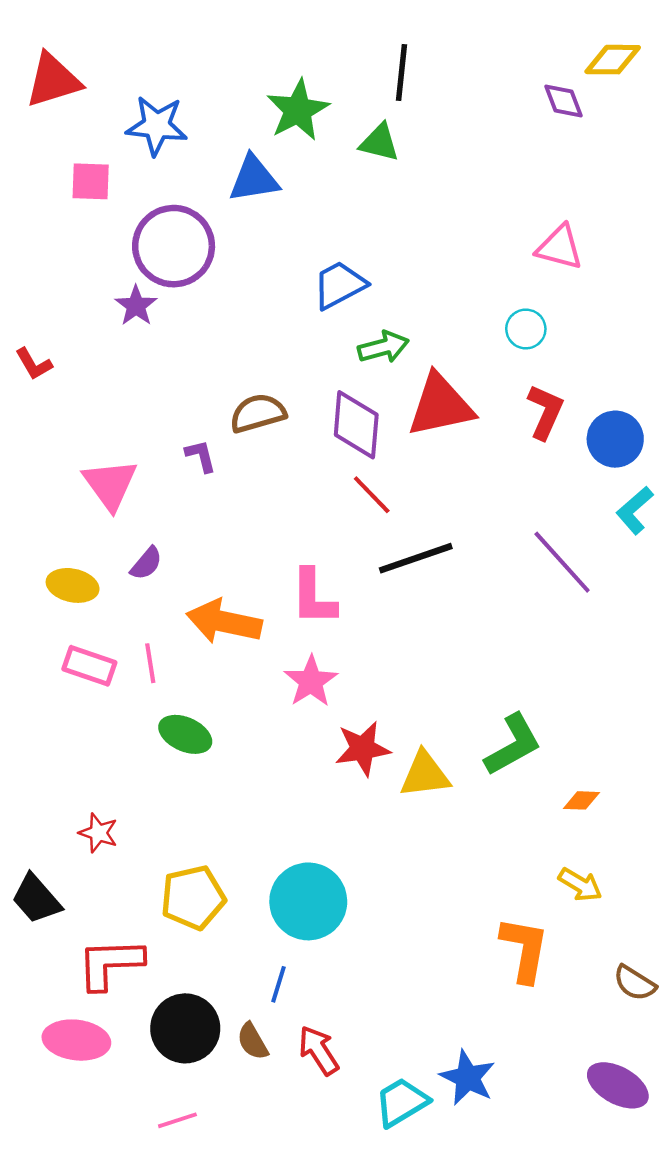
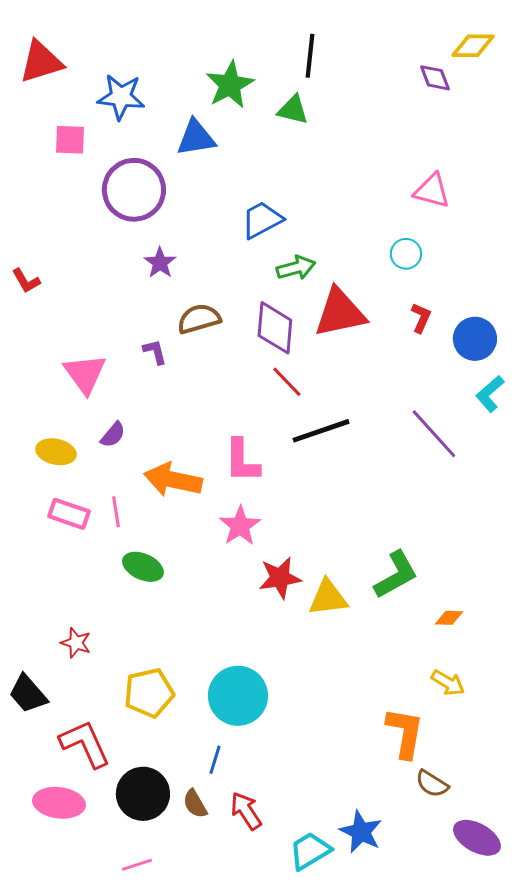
purple star: (136, 306) -> (160, 263), moved
red L-shape: (545, 412) -> (421, 318), size x0.7
red L-shape: (110, 964) -> (85, 744), turned 68
brown semicircle: (635, 983) -> (432, 784), moved

